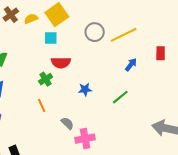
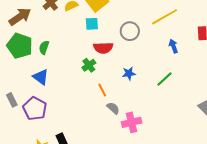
gray circle: (95, 32) -> (130, 31), moved
blue arrow: (131, 65) -> (173, 46), turned -56
orange line: (42, 105) -> (102, 90), moved

